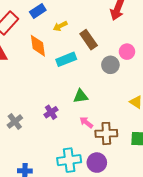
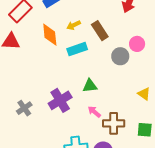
yellow arrow: (60, 26) -> (74, 25), moved
purple cross: (51, 112) -> (60, 100), size x1.6

